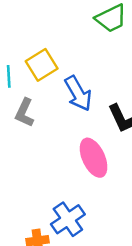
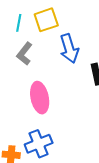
pink ellipse: (94, 158) -> (40, 98), moved

